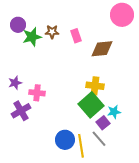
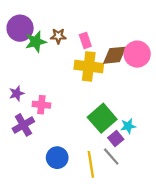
pink circle: (122, 15) -> (137, 54), moved
purple circle: (18, 25) -> (20, 28), size x1.5
yellow cross: (95, 86) -> (89, 66), moved, size x1.4
blue circle: (65, 140) -> (57, 158), moved

